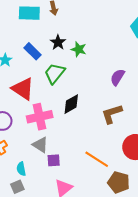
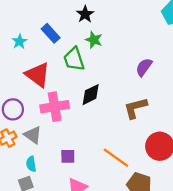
black star: (58, 42) -> (85, 14), moved
green star: (79, 49) -> (94, 40), moved
green trapezoid: (55, 73) -> (74, 59), turned -60
gray triangle: (40, 145) -> (33, 135), moved

